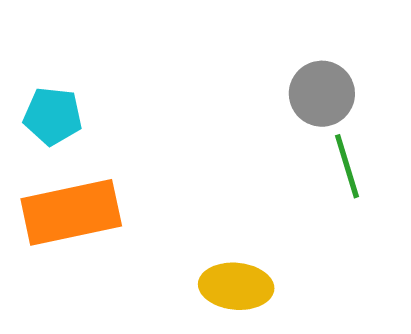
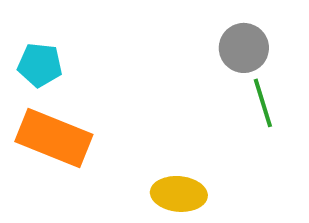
orange rectangle: (71, 212) -> (54, 138), turned 34

